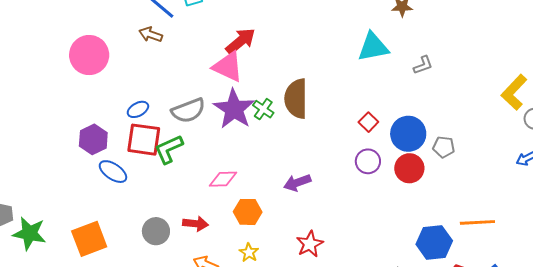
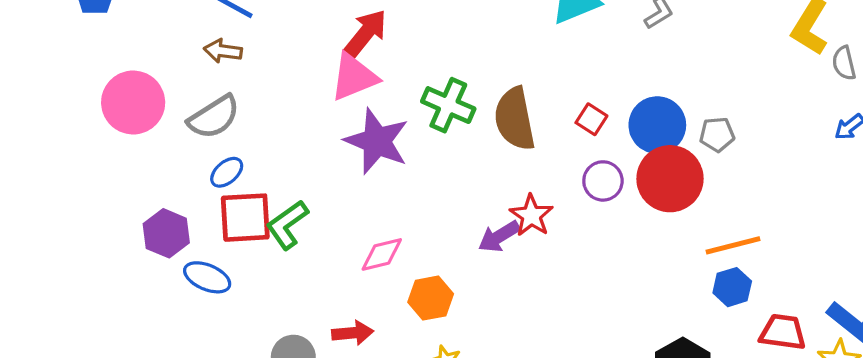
pink triangle: (228, 67) -> (354, 77), turned -36
brown semicircle: (296, 99) -> (515, 119), moved
green cross: (263, 109) -> (448, 105), moved, size x1.5
gray semicircle: (188, 111) -> (214, 117), moved
red circle: (409, 168) -> (670, 179), size x1.4
orange line: (477, 222) -> (733, 245), moved
blue hexagon: (434, 242) -> (732, 287), size x0.7
red star: (310, 244) -> (531, 215), moved

